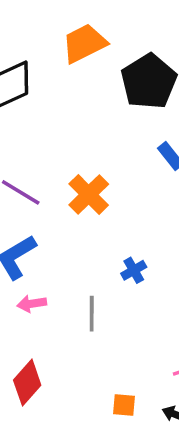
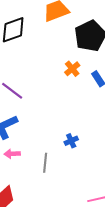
orange cross: (89, 195) -> (72, 69), moved, size x0.7

